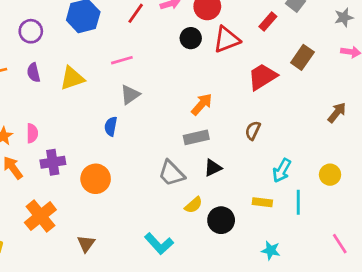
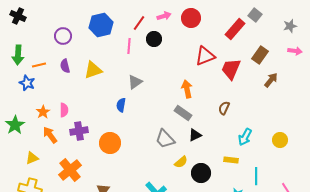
red rectangle: (268, 22) -> (235, 29), size x1.5
black circle: (191, 38) -> (154, 39), moved
red triangle: (227, 39) -> (205, 56), moved
pink line: (122, 60) -> (129, 46), moved, turned -70
red trapezoid: (262, 77) -> (231, 69), turned -35
orange arrow: (202, 104) -> (187, 89), turned -54
brown arrow: (337, 113) -> (271, 80), moved
gray rectangle: (196, 137) -> (183, 113), turned 48
cyan line: (298, 202) -> (256, 176), moved

